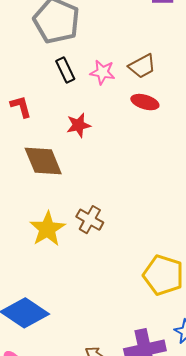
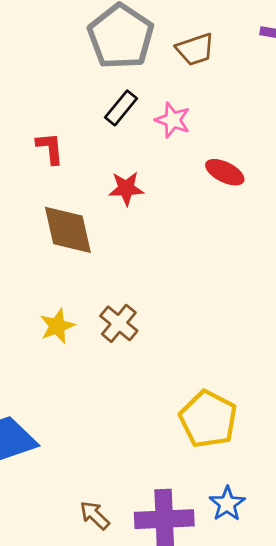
brown trapezoid: (142, 66) -> (195, 49), moved
black rectangle: (65, 70) -> (121, 108), turned 55
yellow star: (47, 229) -> (57, 326), size x0.7

